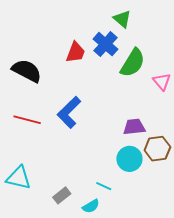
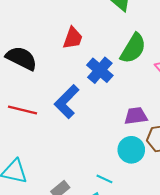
blue cross: (105, 44) -> (100, 70), moved

